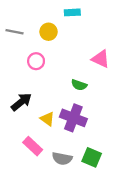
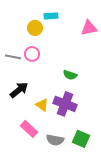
cyan rectangle: (72, 12) -> (51, 16), moved
gray line: (15, 32) -> (13, 57), moved
yellow circle: (49, 32) -> (35, 28), moved
pink triangle: (101, 59) -> (89, 28), moved, turned -36

